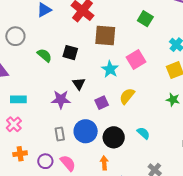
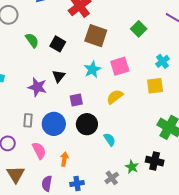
yellow semicircle: (127, 96) -> (115, 97), moved
green star: (173, 100) -> (132, 167), moved
black circle: (114, 137) -> (87, 124), moved
pink semicircle: (68, 163) -> (39, 151), moved

